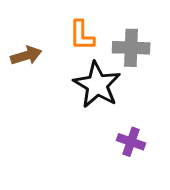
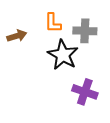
purple cross: (131, 142) -> (85, 92), size x1.4

